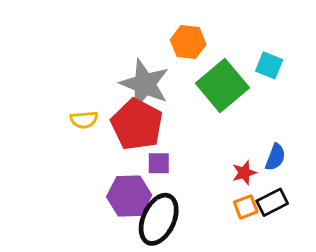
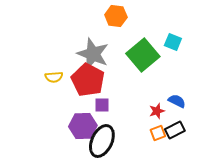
orange hexagon: (188, 42) -> (116, 16), moved
blue semicircle: (275, 157) -> (177, 101), turned -84

